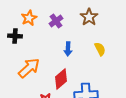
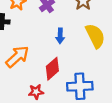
yellow semicircle: (100, 49) -> (95, 36), size x1.6

